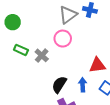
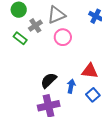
gray triangle: (68, 15) -> (56, 15), moved
gray cross: (42, 55) -> (35, 26), moved

